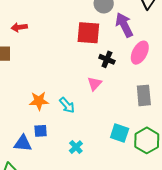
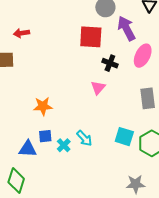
cyan arrow: (67, 105) -> (84, 138), moved
cyan cross: (76, 147) -> (64, 145), moved

